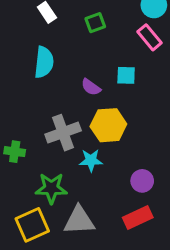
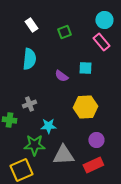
yellow hexagon: (108, 125) -> (85, 107), moved
gray cross: (63, 133) -> (29, 104), moved, size x0.6
cyan star: (91, 160) -> (48, 126), moved
gray triangle: (79, 220) -> (63, 155), moved

